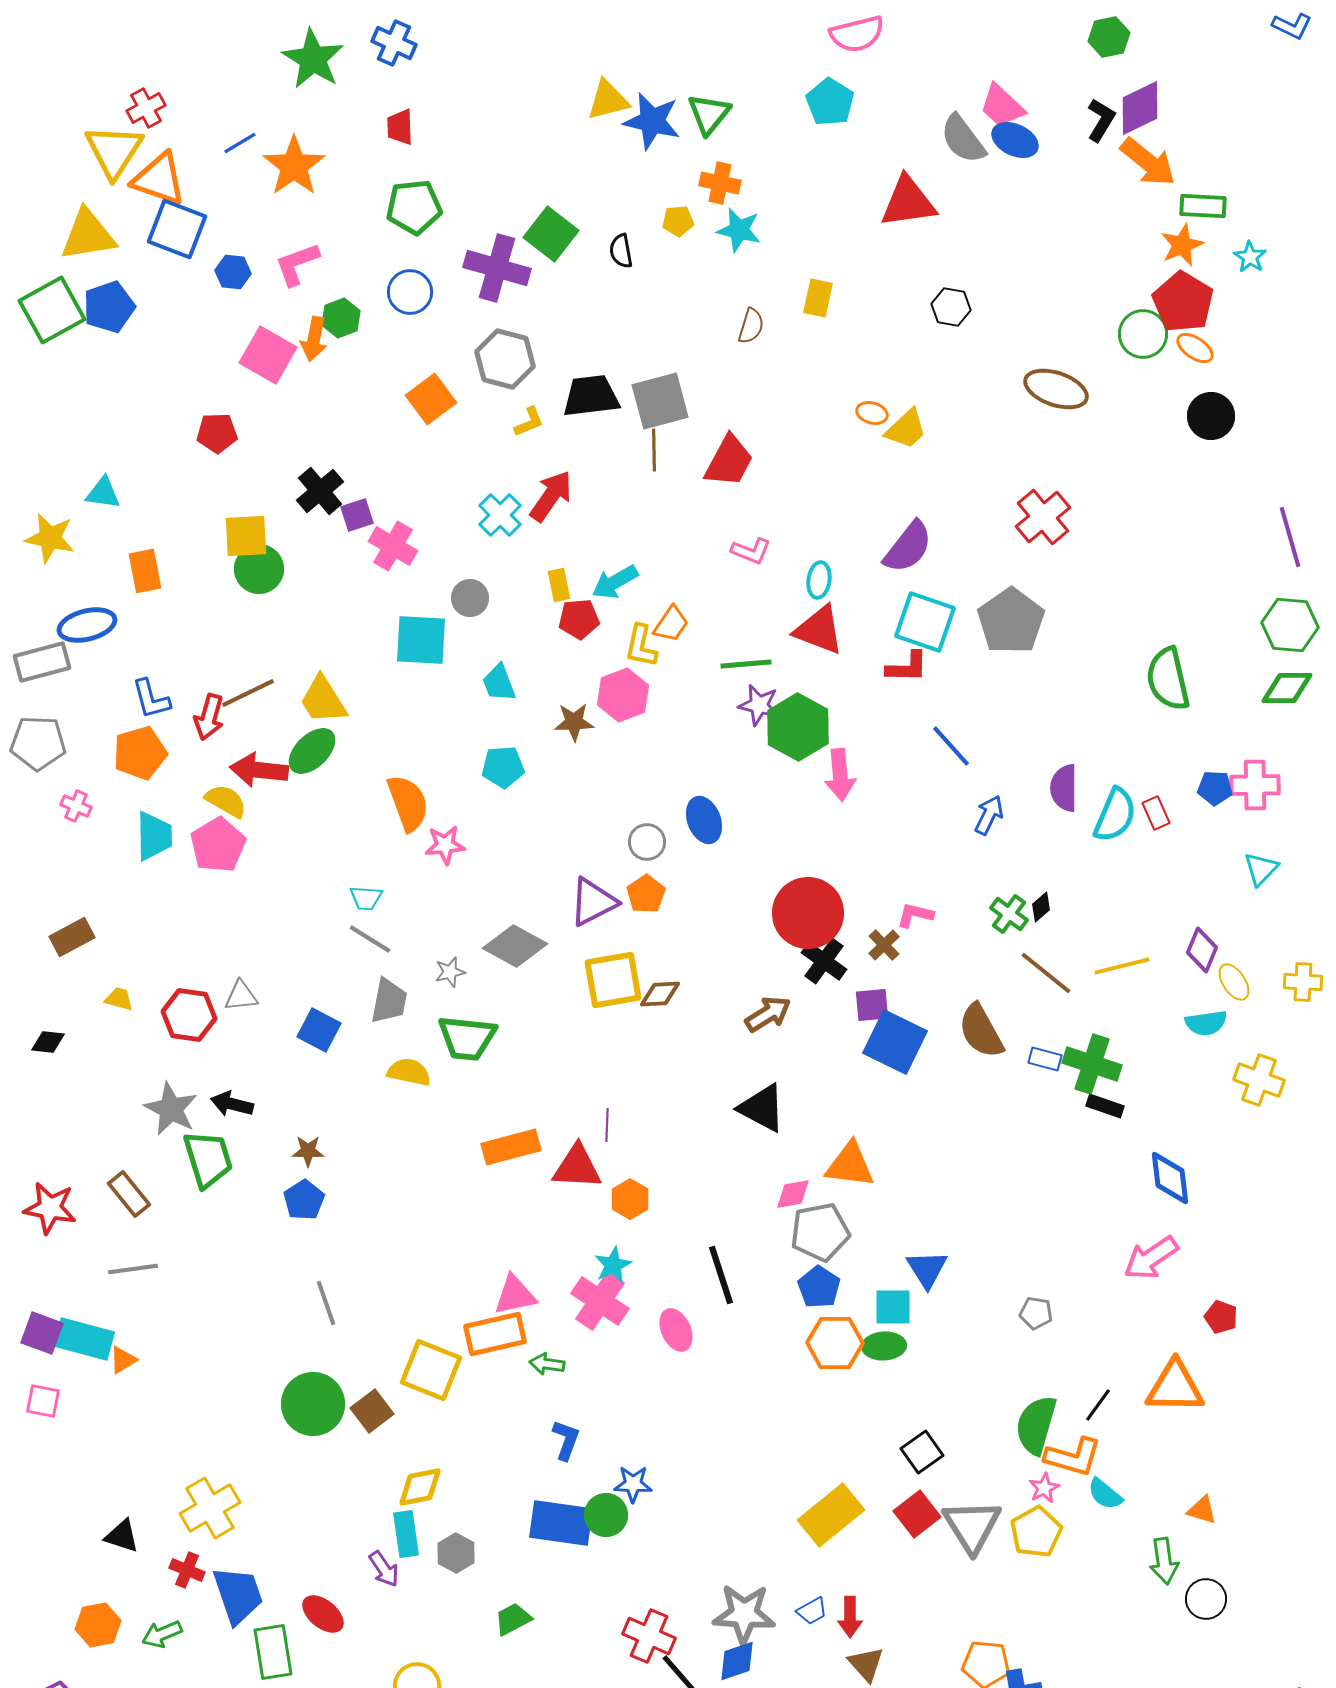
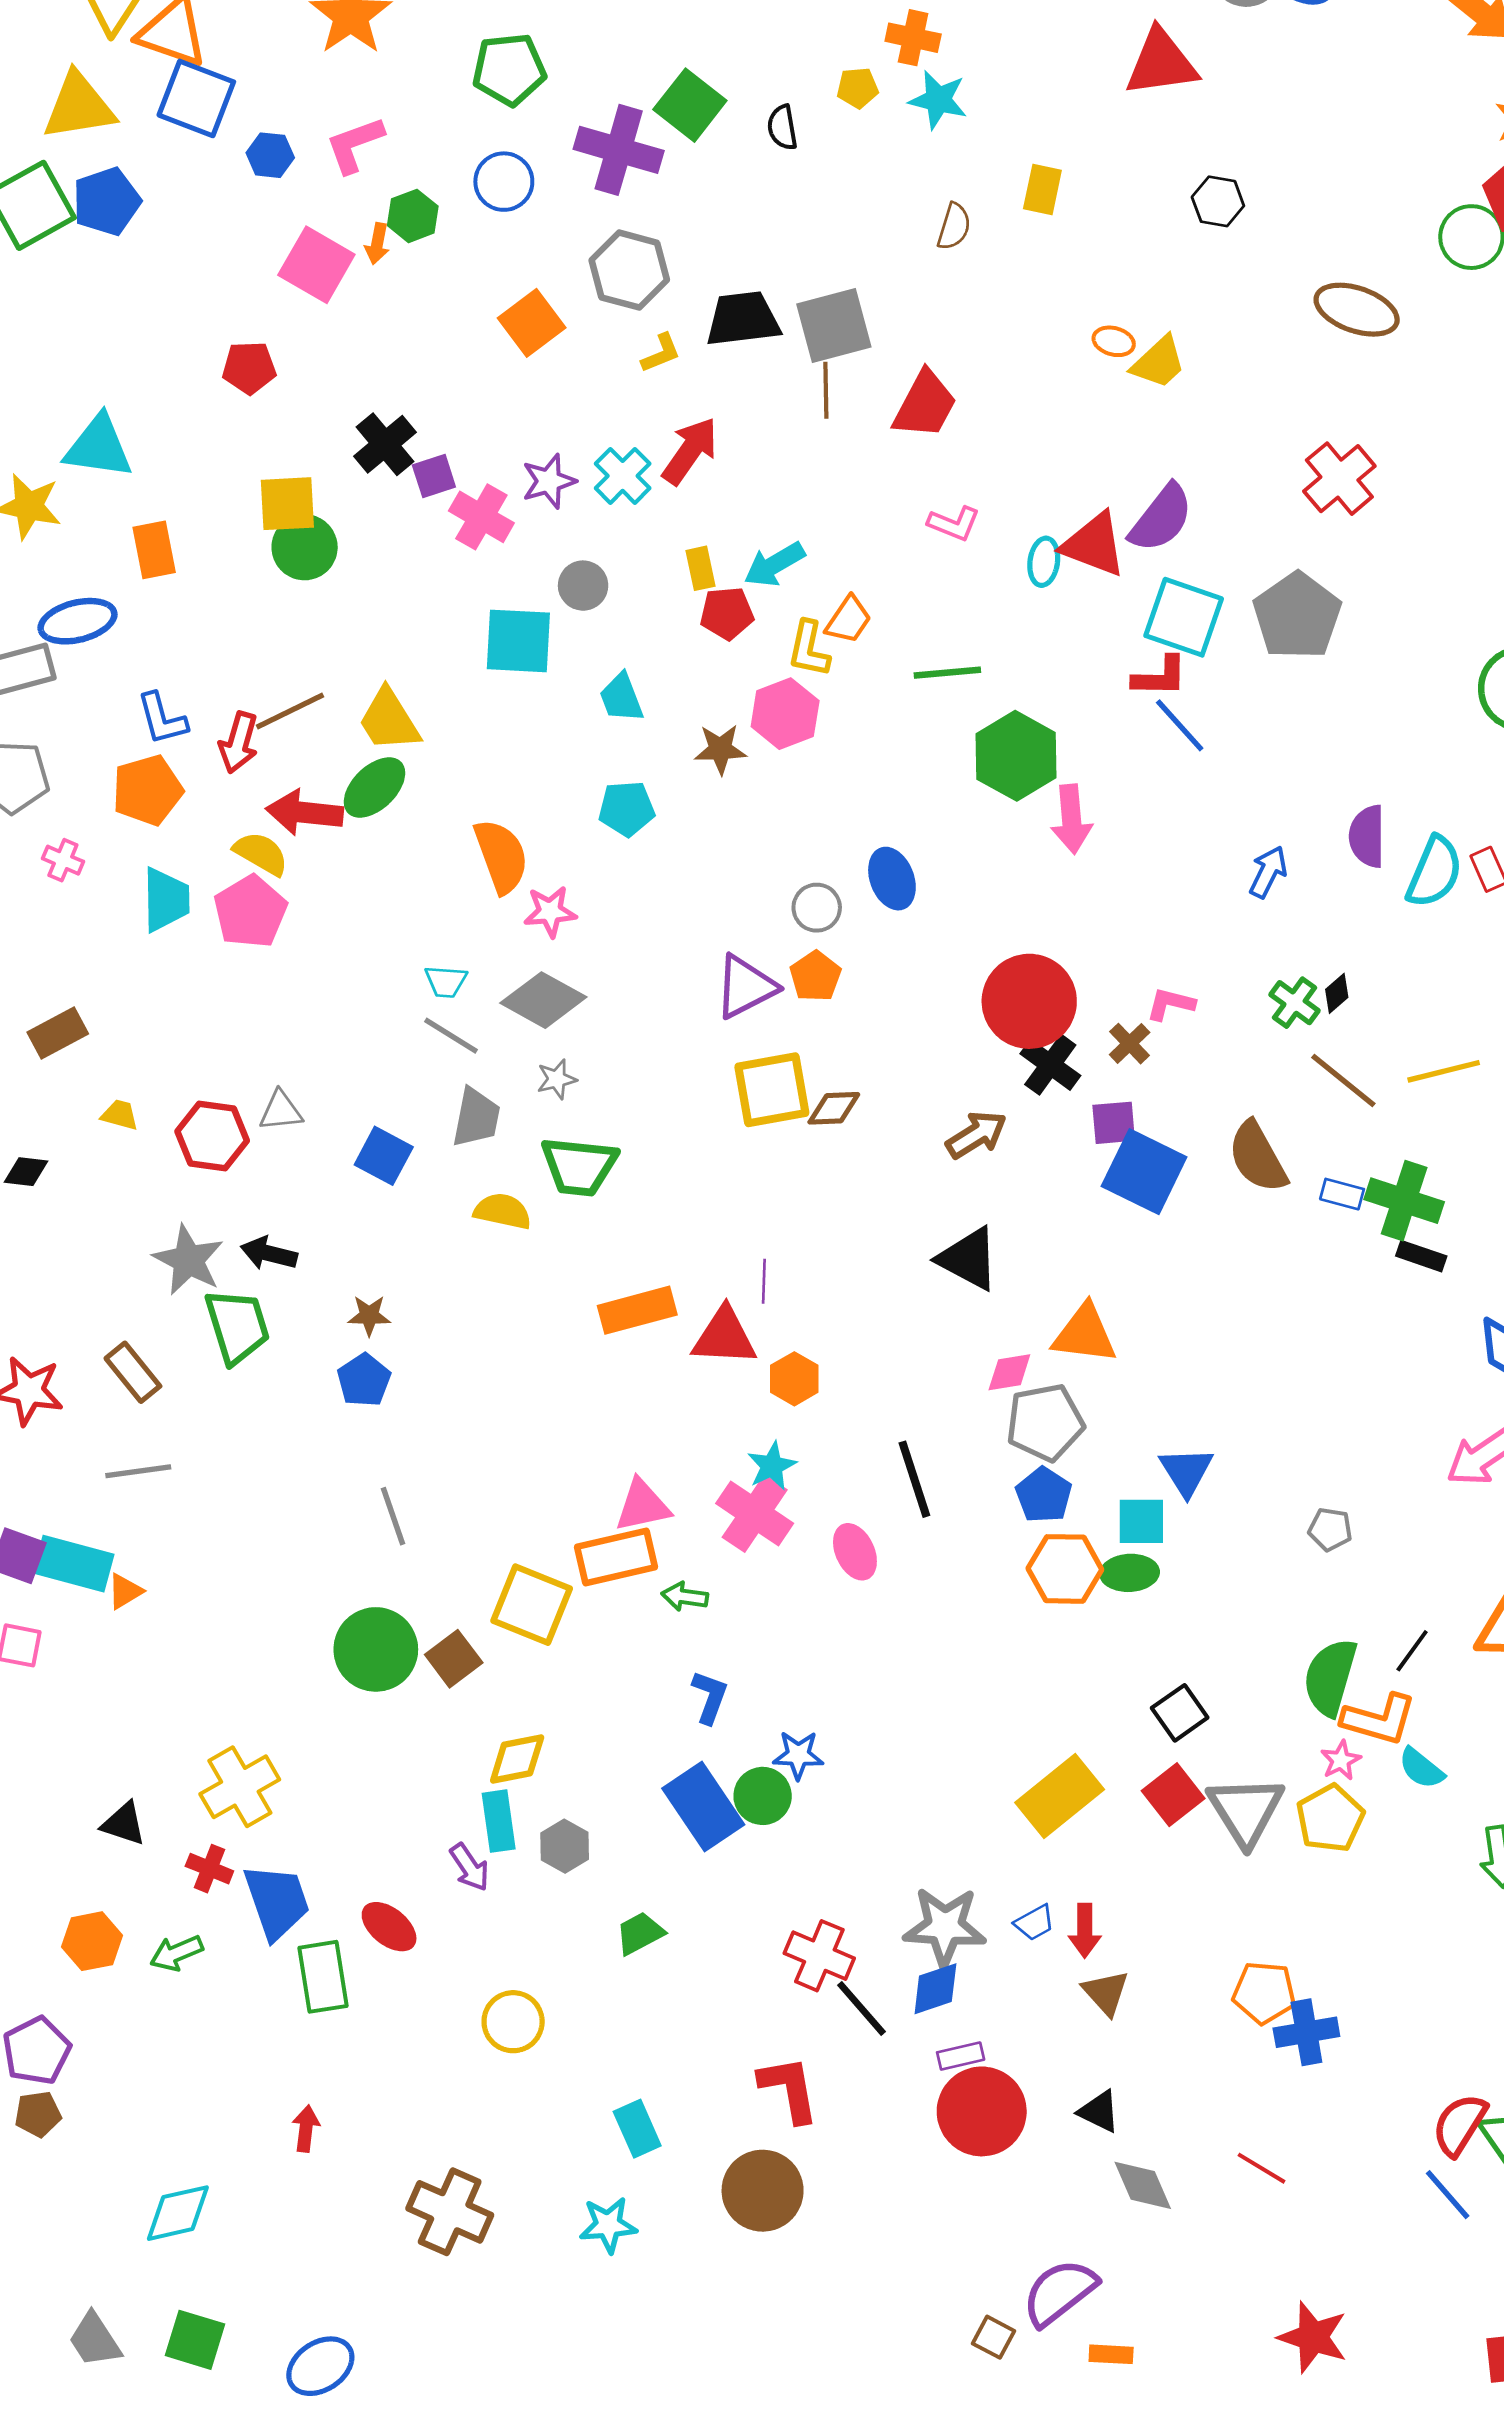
orange arrow: (314, 339) -> (377, 244), size x0.7
cyan triangle: (103, 493) -> (99, 447), size x1.5
red triangle: (819, 630) -> (1094, 545), moved
purple star: (759, 705) -> (549, 481), moved, turned -30
blue line: (951, 746) -> (1180, 725), moved
gray diamond: (515, 946) -> (543, 1000), moved
blue rectangle: (561, 1523) -> (703, 1807), turned 48

